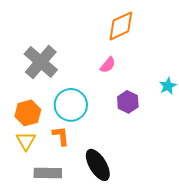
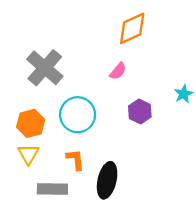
orange L-shape: (61, 136) -> (75, 160), moved
black ellipse: (98, 165) -> (107, 180), turned 44

